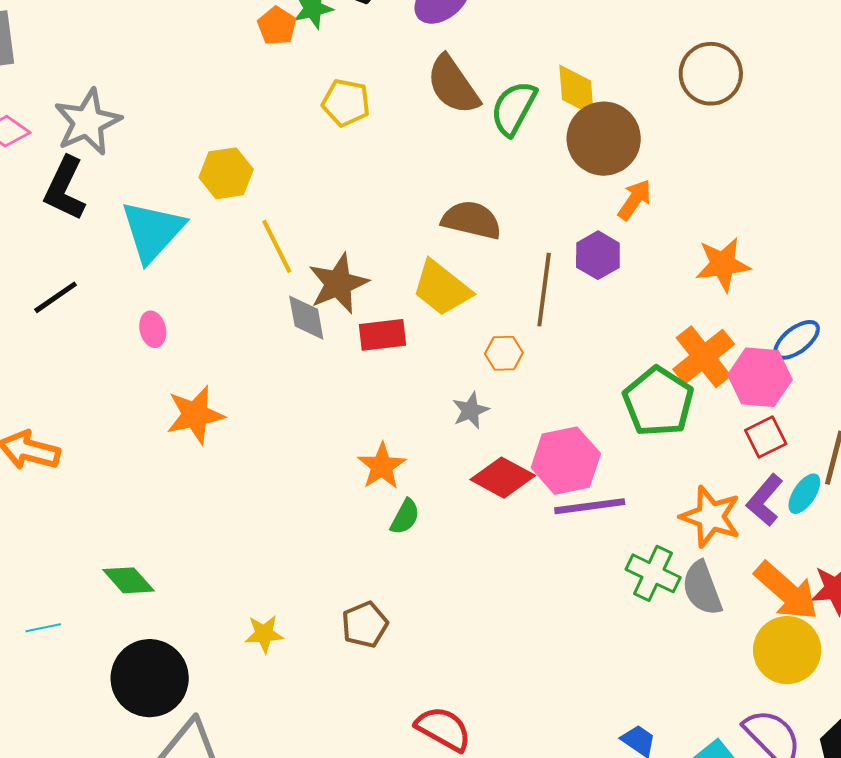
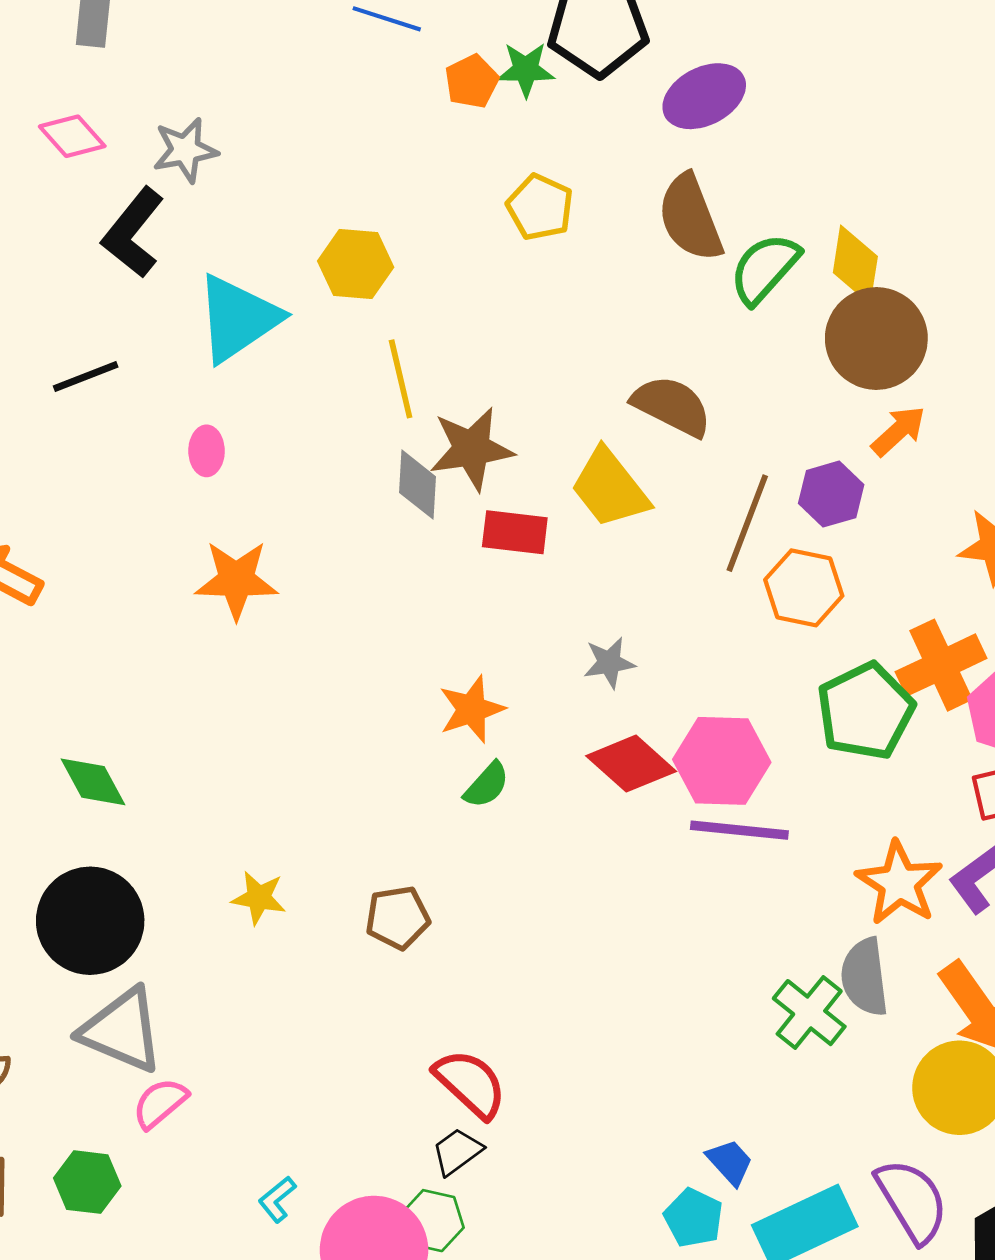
gray star: (88, 122) -> (185, 150), size x0.7
orange hexagon: (504, 353) -> (804, 588), moved, size x1.5
green cross: (653, 573) -> (809, 1013), moved

